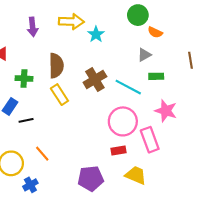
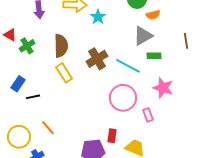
orange semicircle: (155, 32) -> (153, 15), turned -40
gray triangle: (144, 55) -> (143, 36), size x1.5
green cross: (24, 78) -> (27, 46), moved, turned -35
pink rectangle: (150, 140) -> (148, 115), size x0.6
red rectangle: (119, 150) -> (112, 136), moved, turned -72

